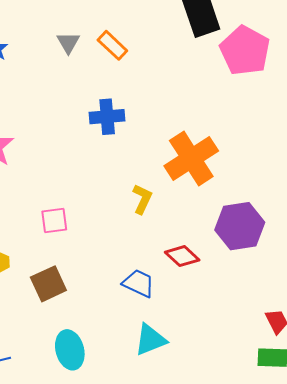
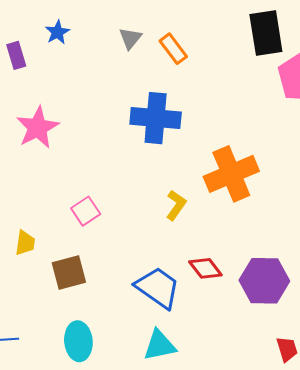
blue cross: (107, 117) -> (156, 118), size x1.4
pink square: (54, 220) -> (86, 211), turned -36
purple hexagon: (240, 226) -> (264, 281), moved
blue trapezoid: (139, 283) -> (158, 288), size x1.4

